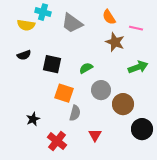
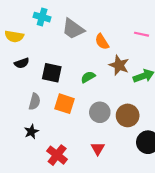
orange semicircle: (109, 17) -> (102, 42), moved
yellow semicircle: (26, 25) -> (14, 36), moved
brown star: (115, 42) -> (119, 65), moved
gray circle: (101, 90) -> (100, 112), moved
gray semicircle: (75, 113) -> (35, 102), moved

